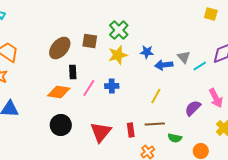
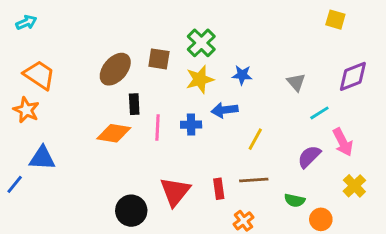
blue arrow: (164, 65) -> (225, 110), moved
cyan line: (200, 66) -> (319, 113), moved
pink line: (89, 88) -> (158, 127), turned -30
black circle: (61, 125) -> (131, 211), moved
green semicircle: (175, 138) -> (295, 200), moved

